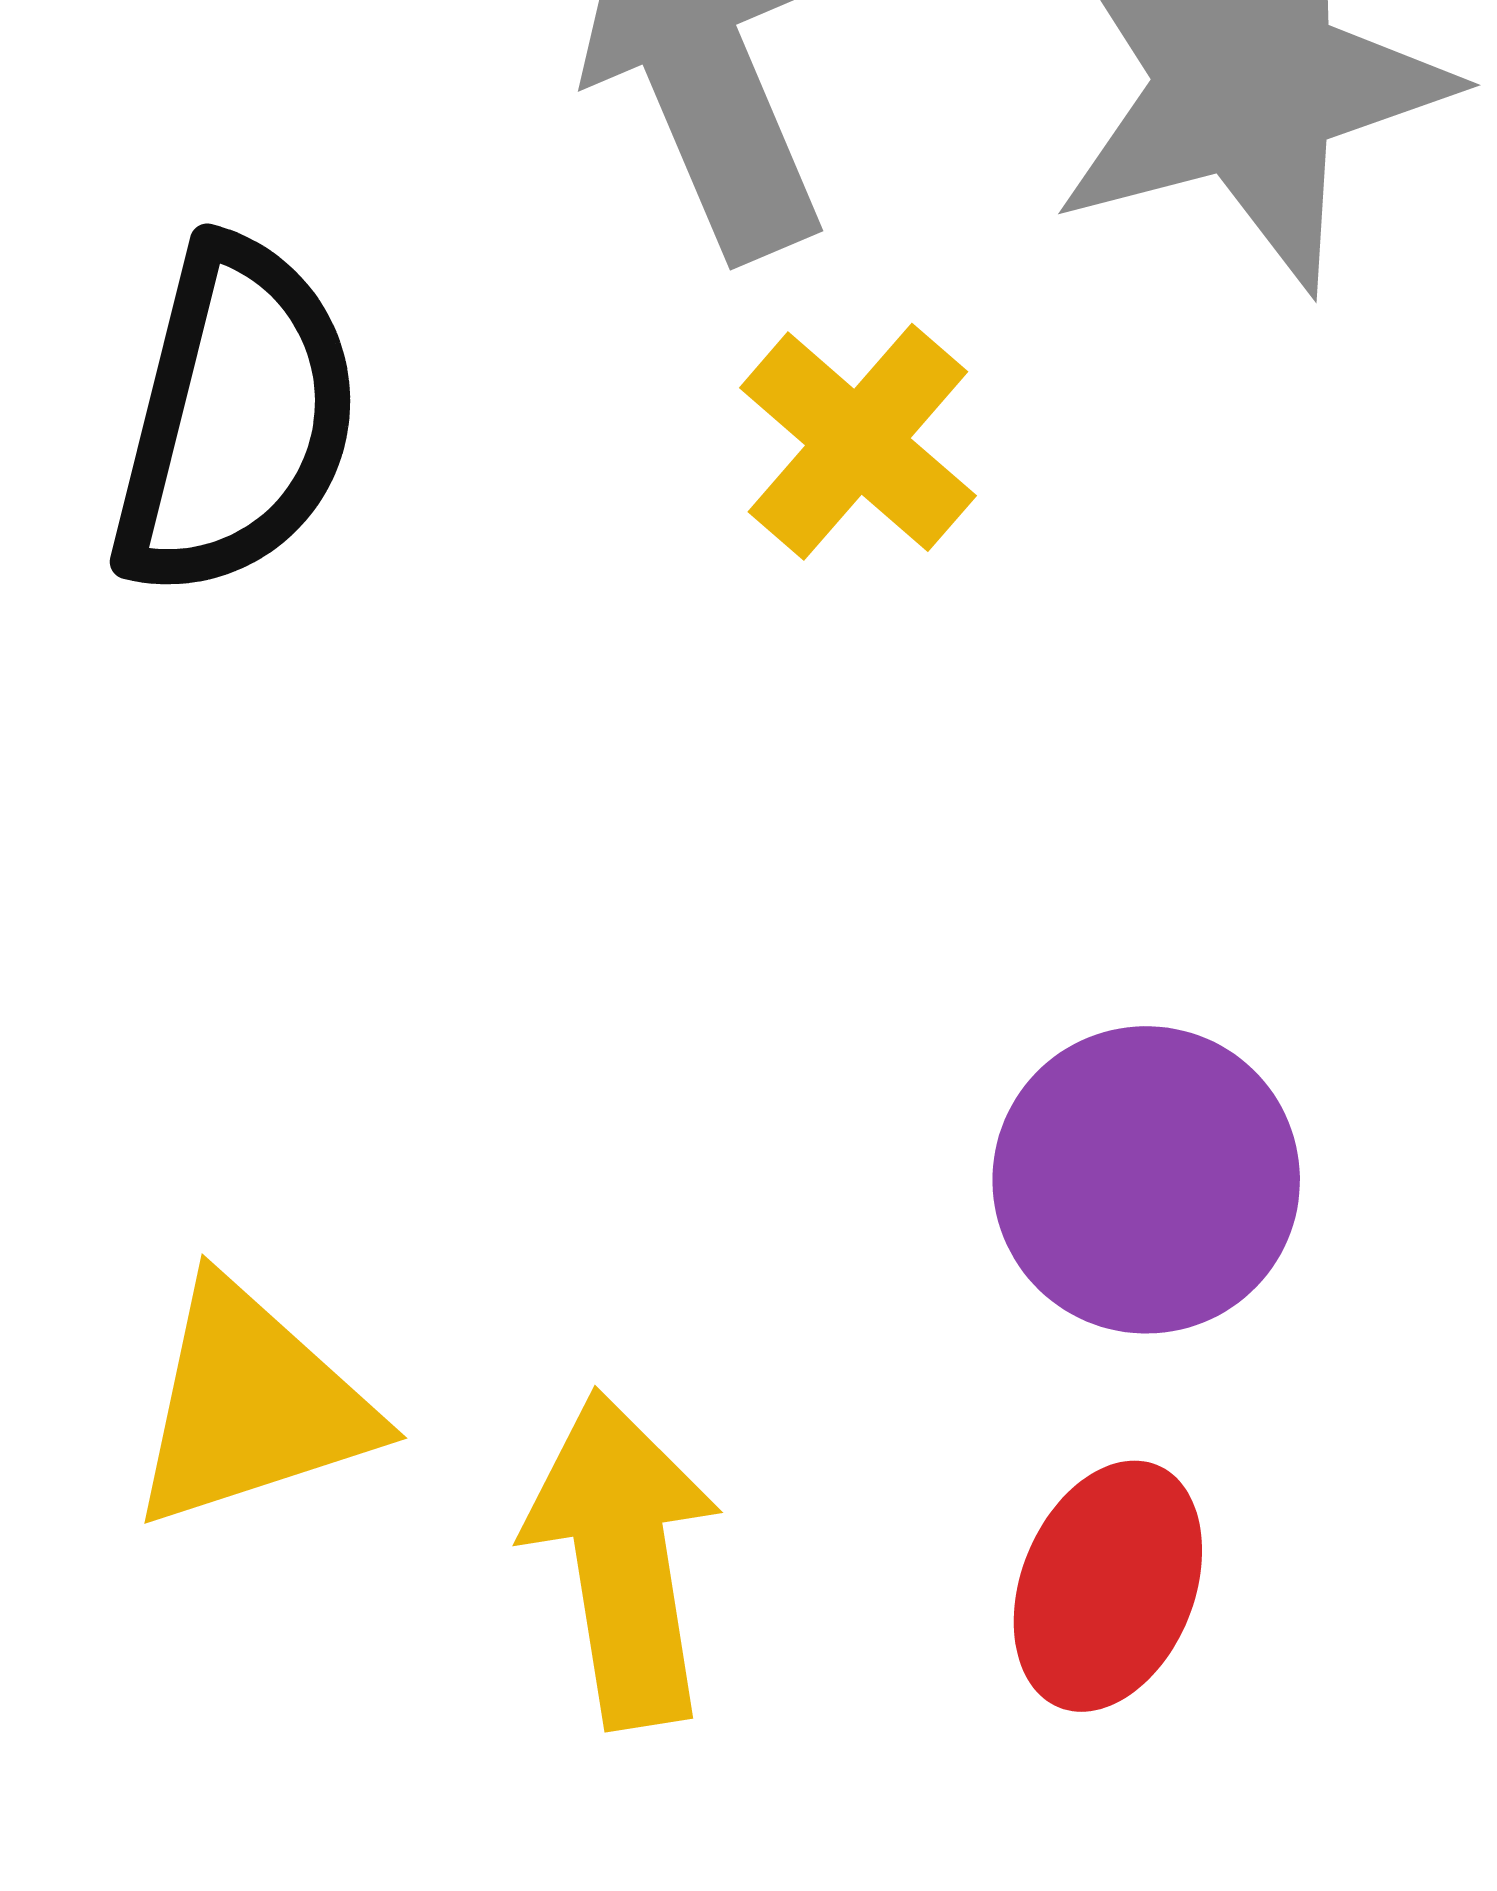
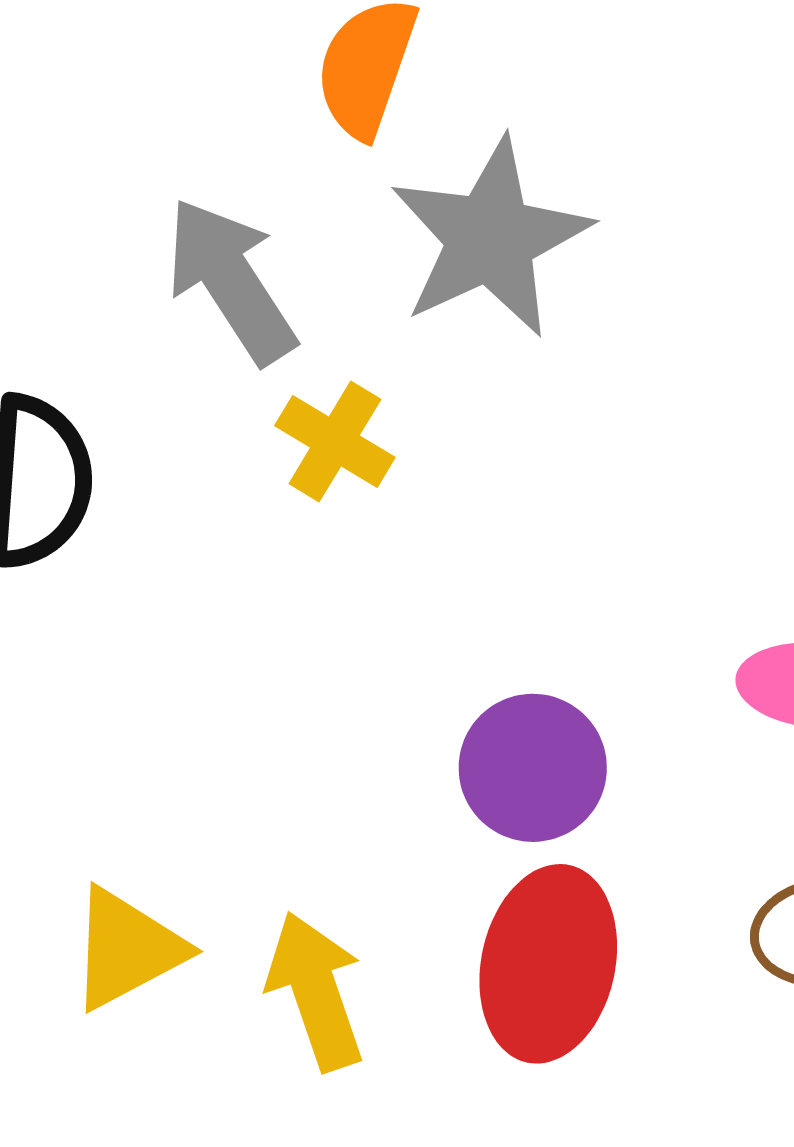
red ellipse: (1108, 1586) -> (548, 964), size x1.6

